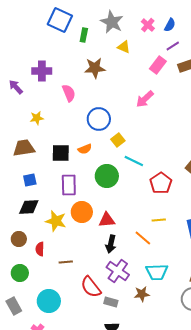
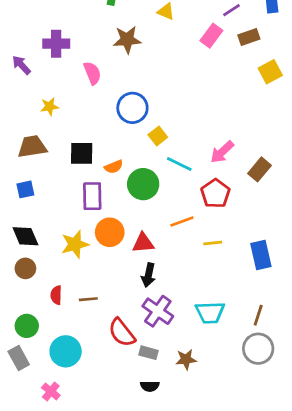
pink arrow: (145, 99) -> (222, 152), moved
orange semicircle: (85, 149) -> (114, 167), moved
blue square: (30, 180) -> (25, 189), moved
black diamond: (29, 207) -> (25, 236), moved, turned 70
yellow star: (56, 221) -> (75, 244), turned -30
orange line: (143, 238) -> (182, 222), moved, turned -60
red semicircle: (40, 249) -> (56, 295), moved
green circle: (20, 273) -> (27, 326), moved
brown star: (142, 294) -> (186, 359), moved

